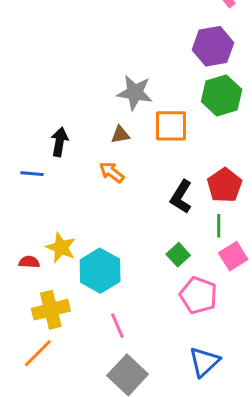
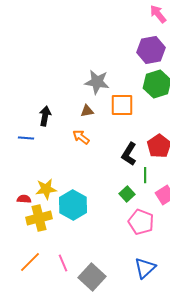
green line: (219, 226) -> (145, 175), moved
yellow star: (61, 247) -> (46, 189), turned -30
yellow cross: (51, 310) -> (39, 218), moved
pink line: (117, 326) -> (63, 263), moved

